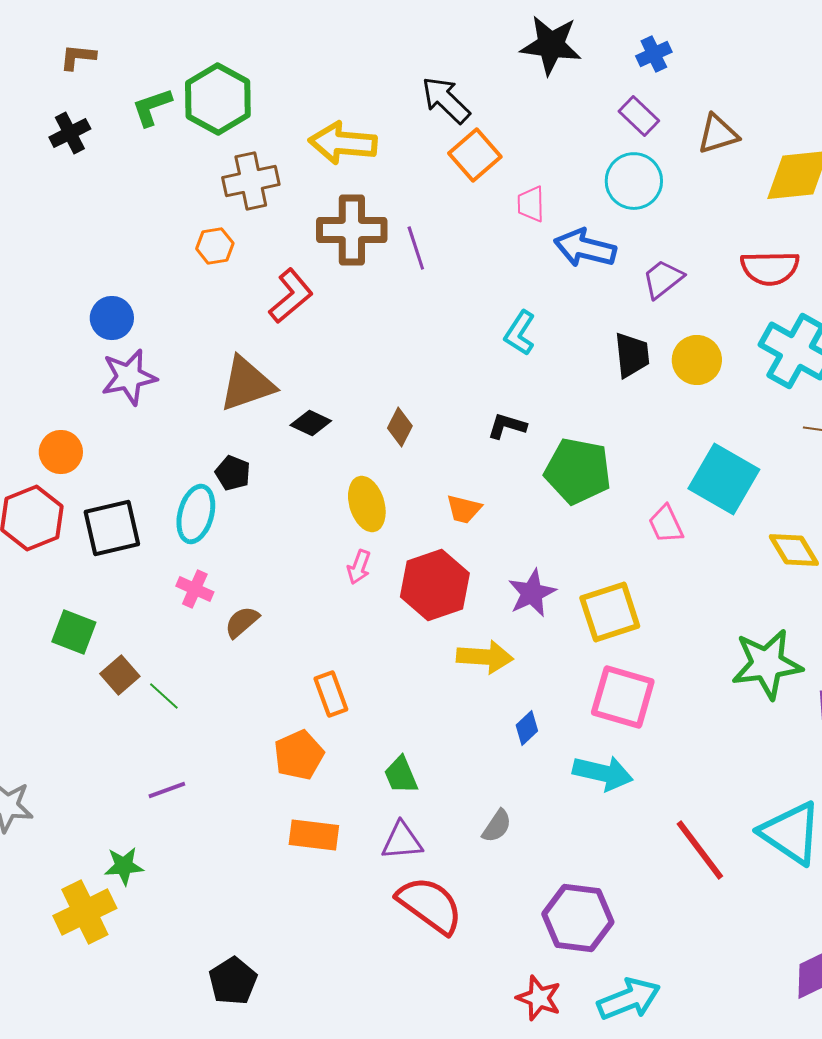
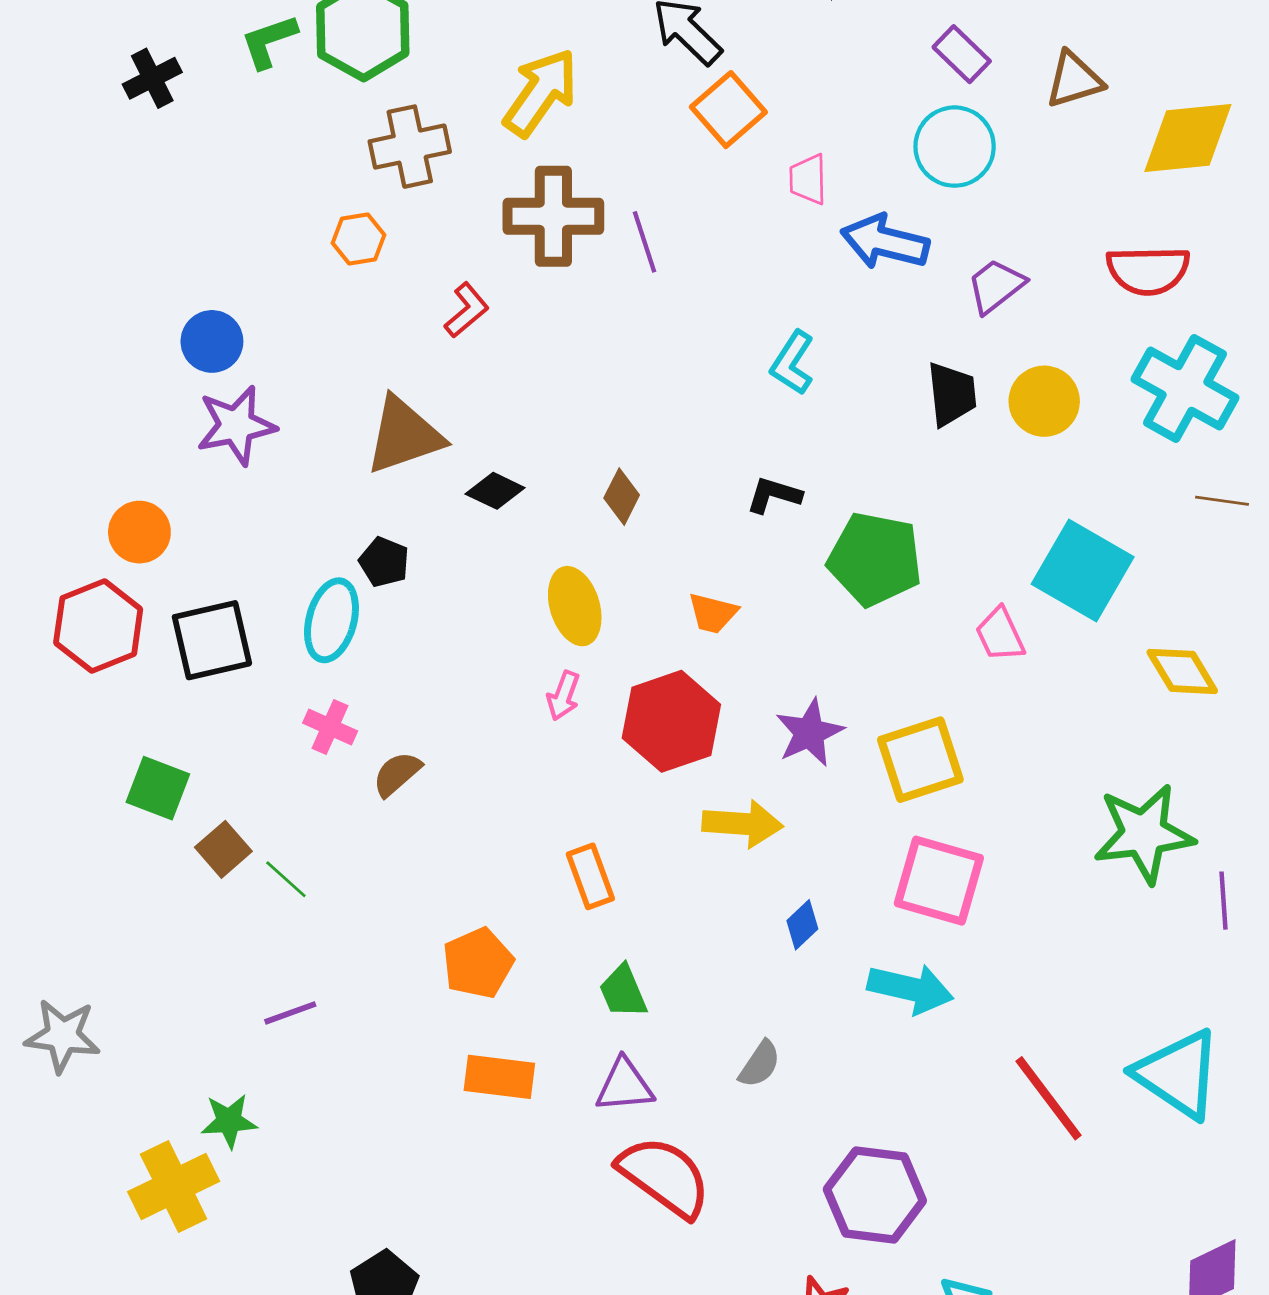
yellow arrow: (343, 143) -> (541, 93), turned 120
red L-shape: (291, 296) -> (467, 310), size x0.7
orange rectangle: (331, 694) -> (590, 876), moved

